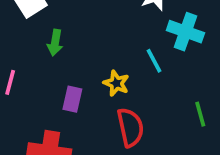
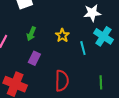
green arrow: (55, 43) -> (31, 34), moved
yellow star: (116, 83) -> (62, 35), moved

